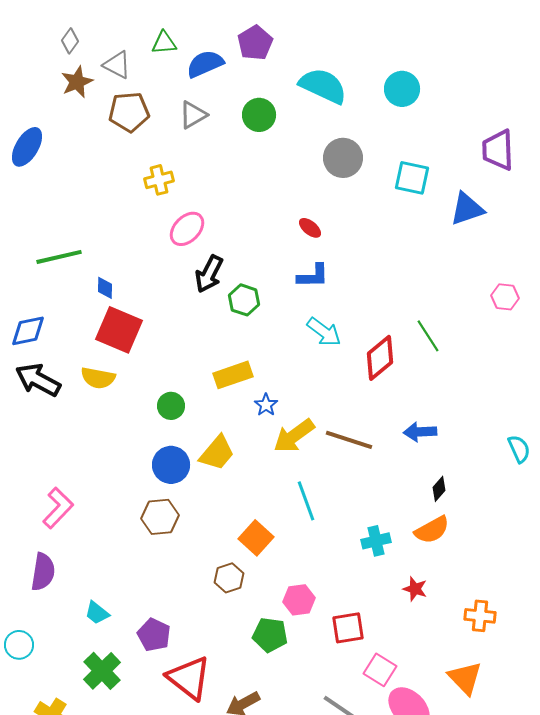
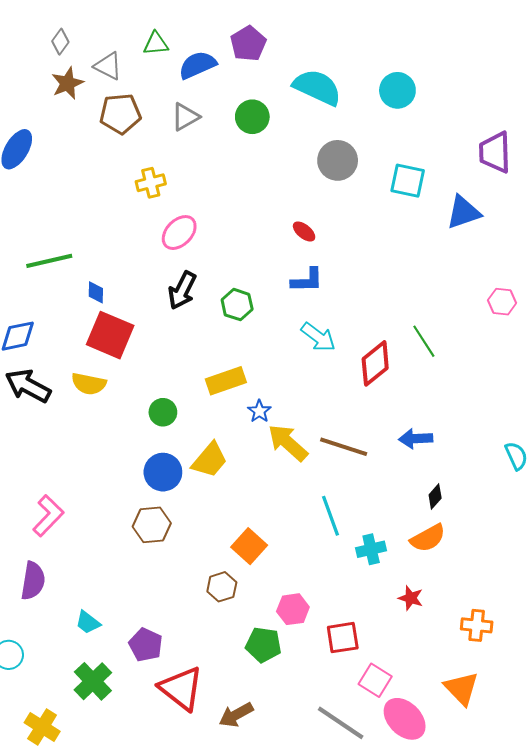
black arrow: (209, 274) -> (182, 290), moved
yellow arrow: (294, 436) -> (288, 443), turned 78
cyan line: (306, 501) -> (330, 516), moved

